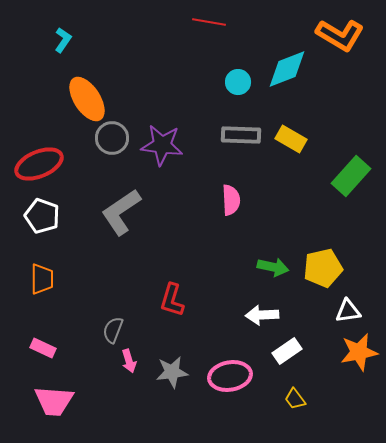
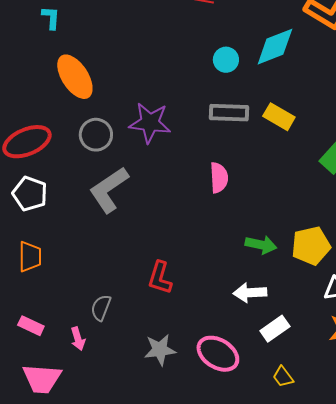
cyan L-shape: (63, 40) -> (51, 18), turned -30
gray circle: (112, 138) -> (96, 135), moved
pink arrow: (129, 361) -> (78, 339), moved
pink ellipse: (230, 376) -> (218, 354), turned 42

